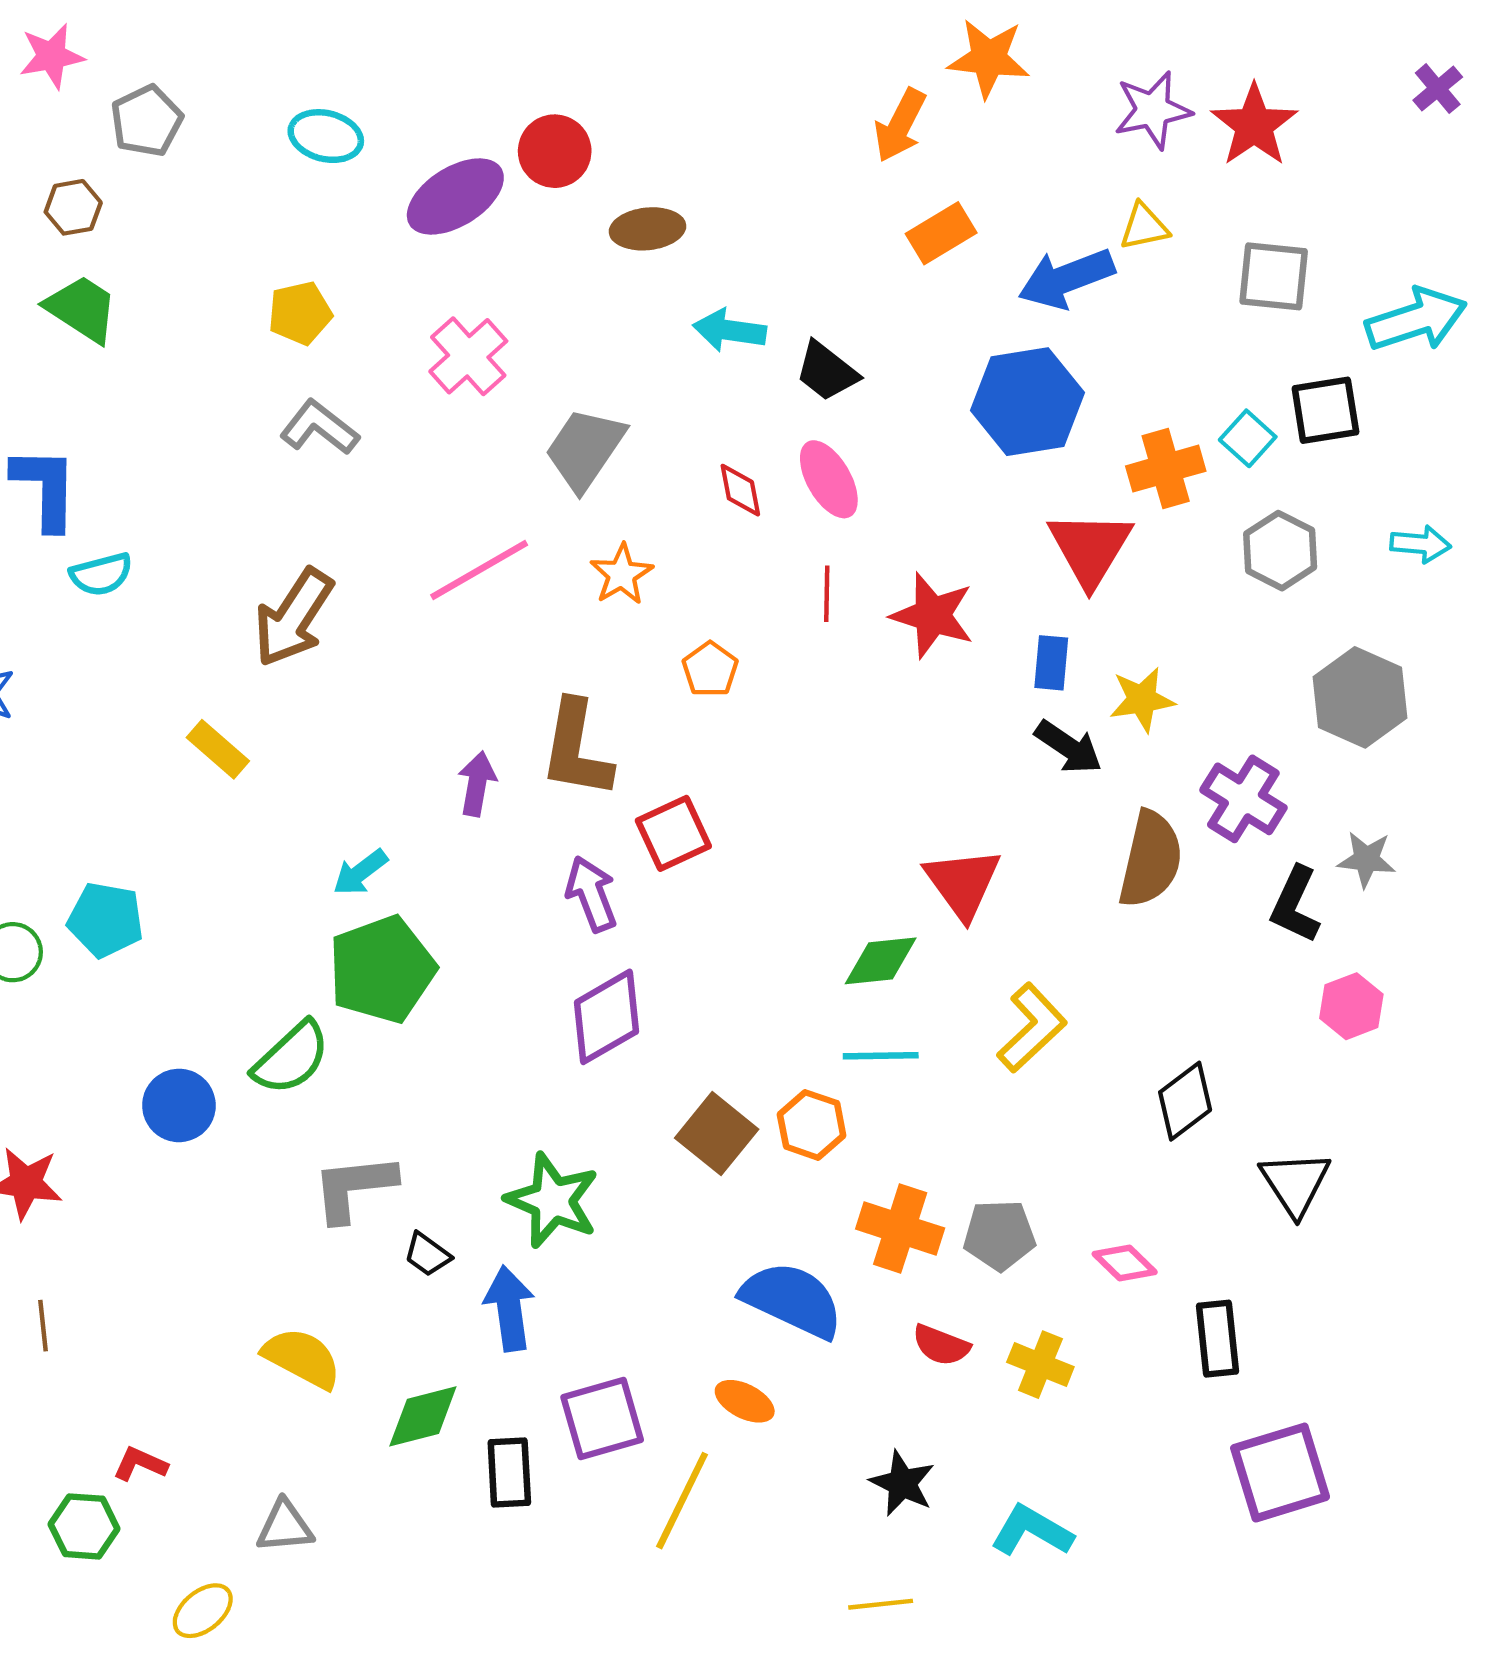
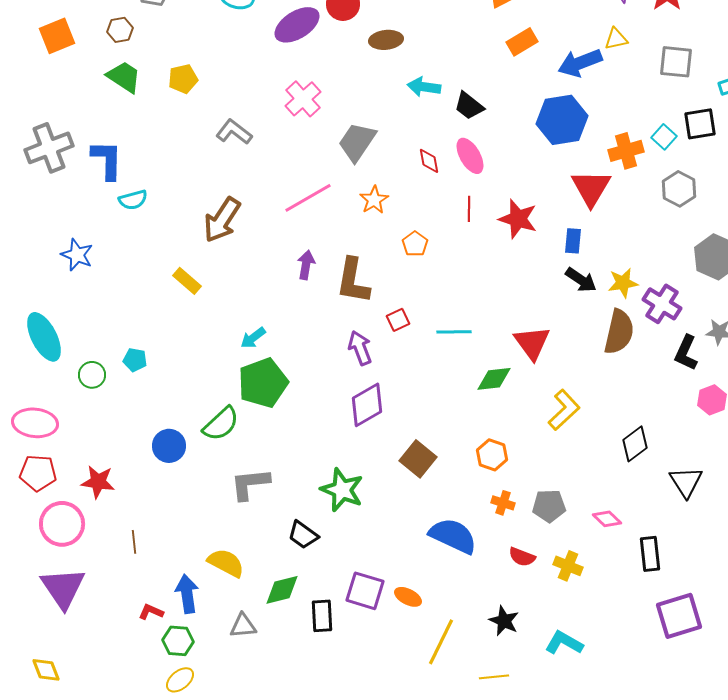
yellow pentagon: (300, 313) -> (183, 79), moved
yellow star: (1142, 700) -> (623, 283), moved
purple arrow: (477, 784) -> (306, 265), moved
red square: (673, 833) -> (398, 320), size x0.7
cyan pentagon: (106, 920) -> (135, 360), size x0.7
cyan line: (881, 1056) -> (454, 332), moved
orange hexagon: (812, 1125) -> (492, 455), moved
orange cross: (900, 1229) -> (503, 503), size x0.6
black trapezoid: (427, 1254) -> (303, 535), moved, size x1.4
blue arrow: (509, 1308) -> (187, 594), moved
brown line: (43, 1326) -> (134, 542), moved
orange ellipse: (745, 1401) -> (408, 597), moved
purple square: (602, 1419) -> (365, 591), turned 33
yellow line: (682, 1501) -> (441, 642), moved
green hexagon: (84, 1526) -> (178, 641), moved
gray triangle: (285, 1526) -> (243, 626), moved

